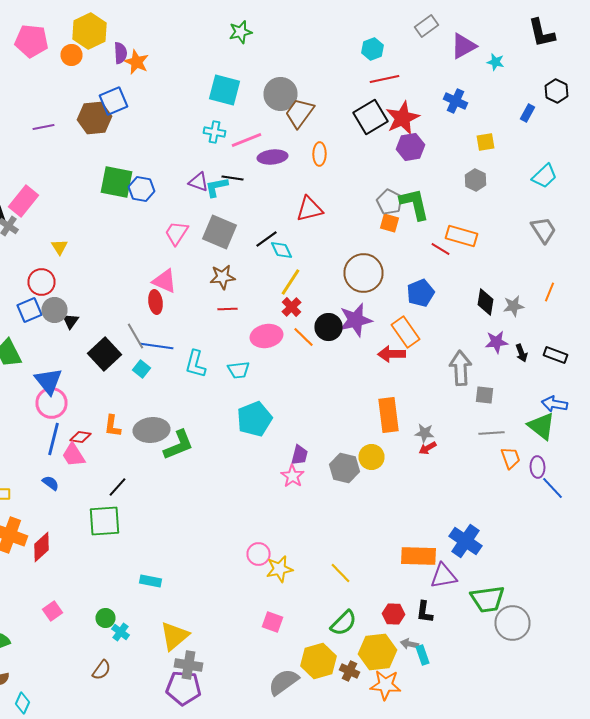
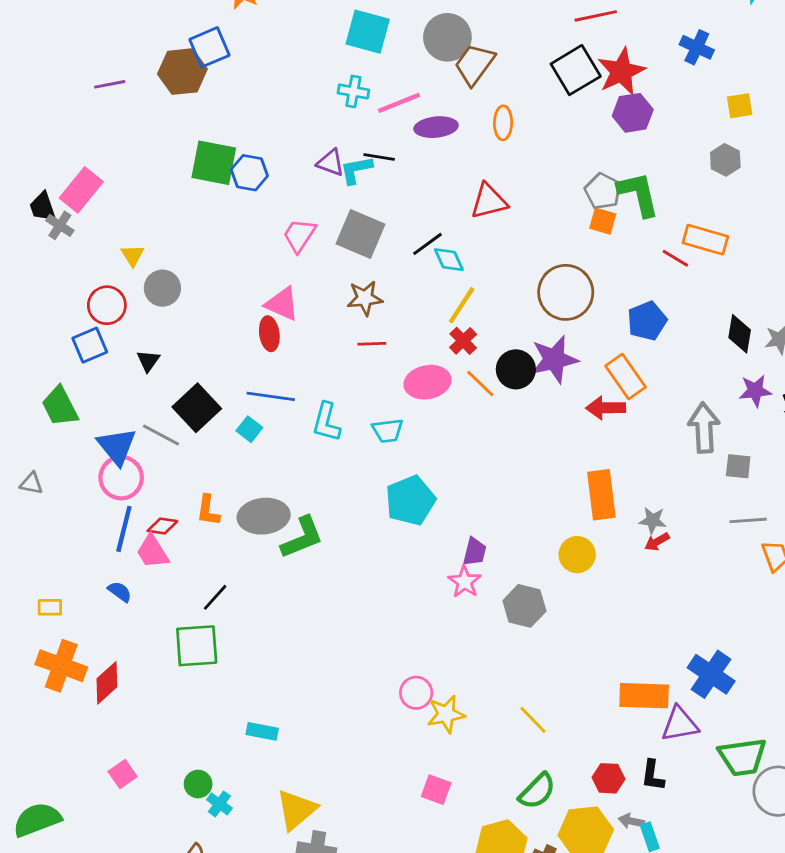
gray circle: (54, 310) -> (162, 288), moved
gray line: (136, 336) -> (161, 435), moved, turned -32
gray hexagon: (344, 468) -> (524, 606), moved

